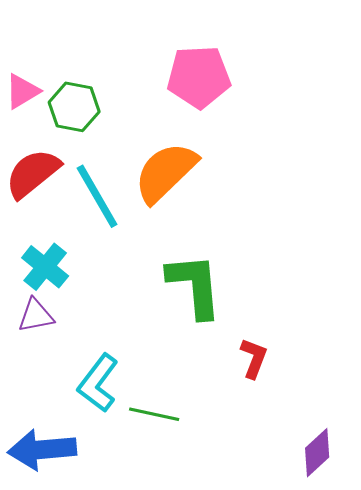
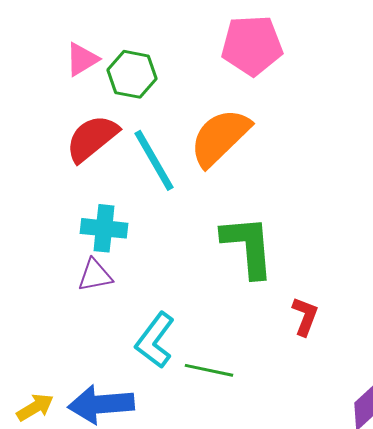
cyan cross: (45, 267) -> (104, 228), turned -33

